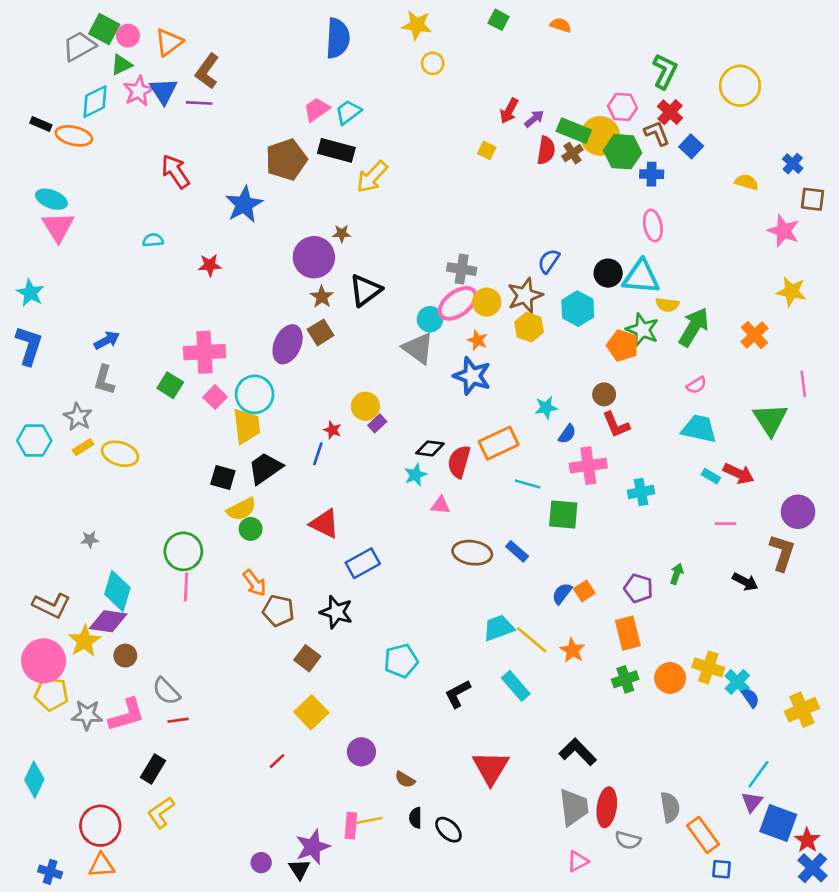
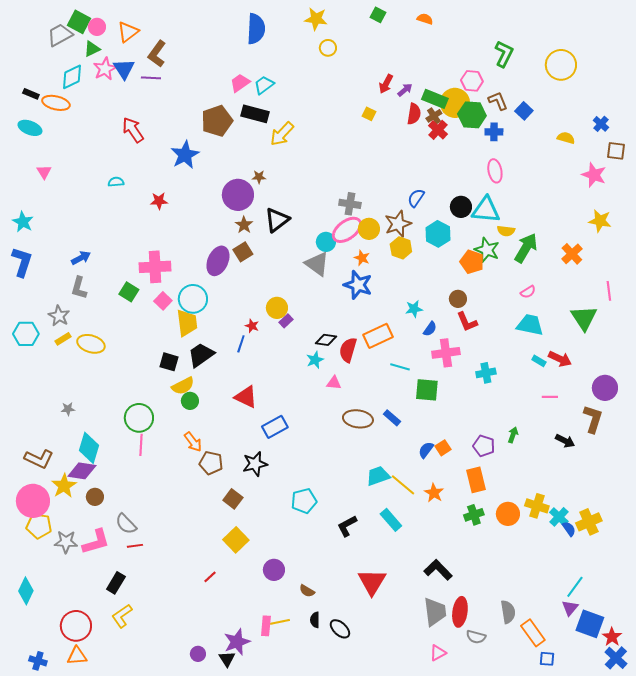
red cross: (670, 112) -> (438, 130), moved
cyan ellipse: (51, 199) -> (30, 128), moved
pink triangle: (58, 227) -> (44, 172), size x0.6
black star: (336, 612) -> (255, 464), turned -30
yellow cross: (802, 710) -> (589, 522), moved

